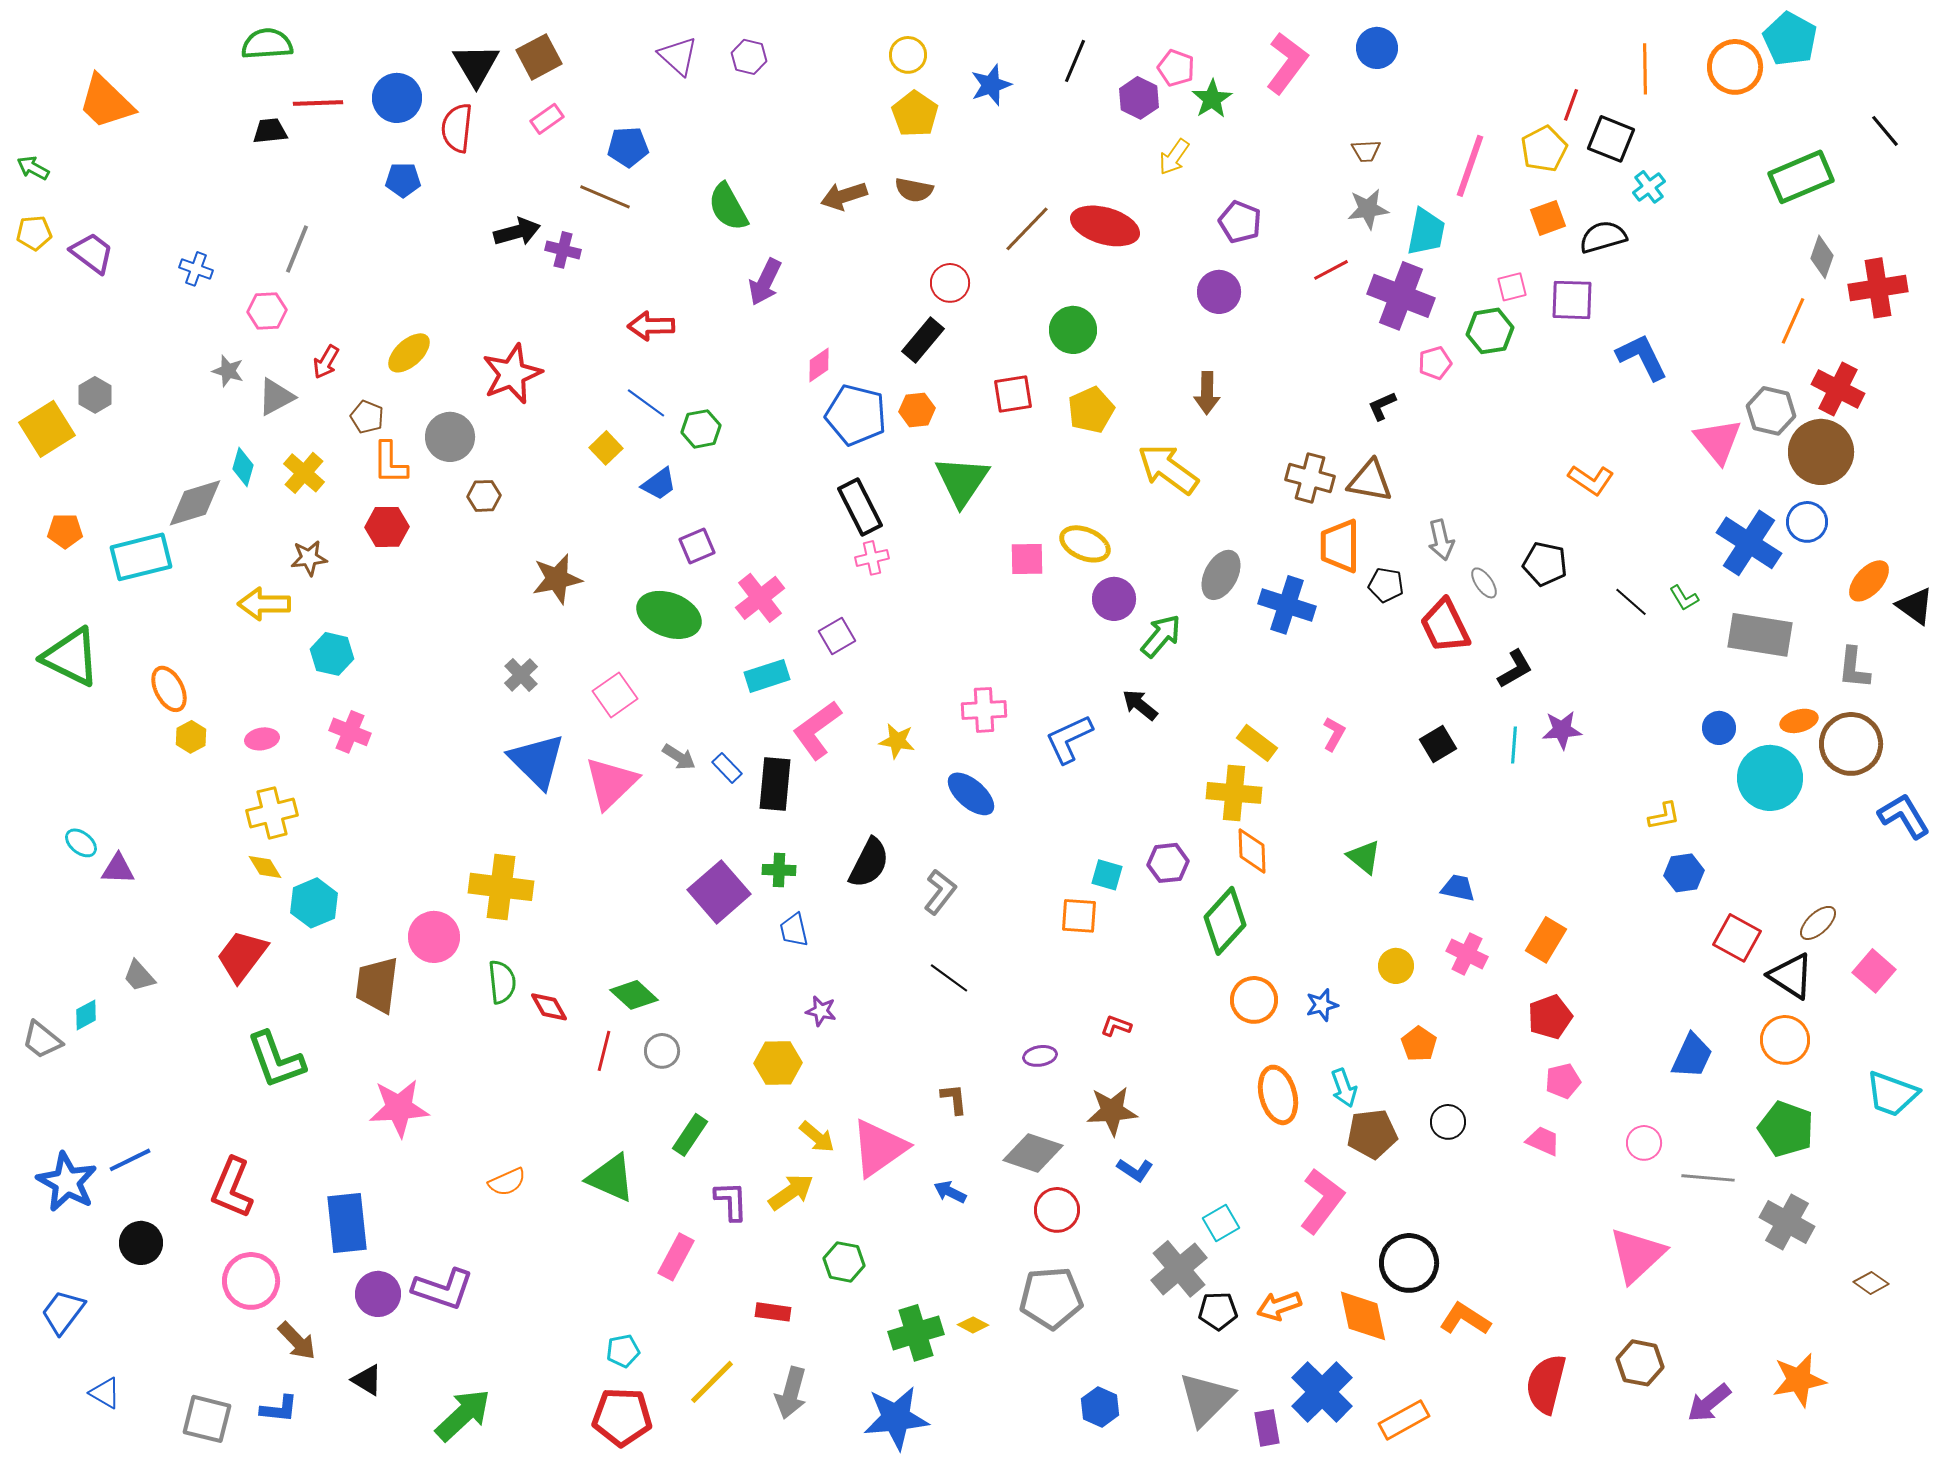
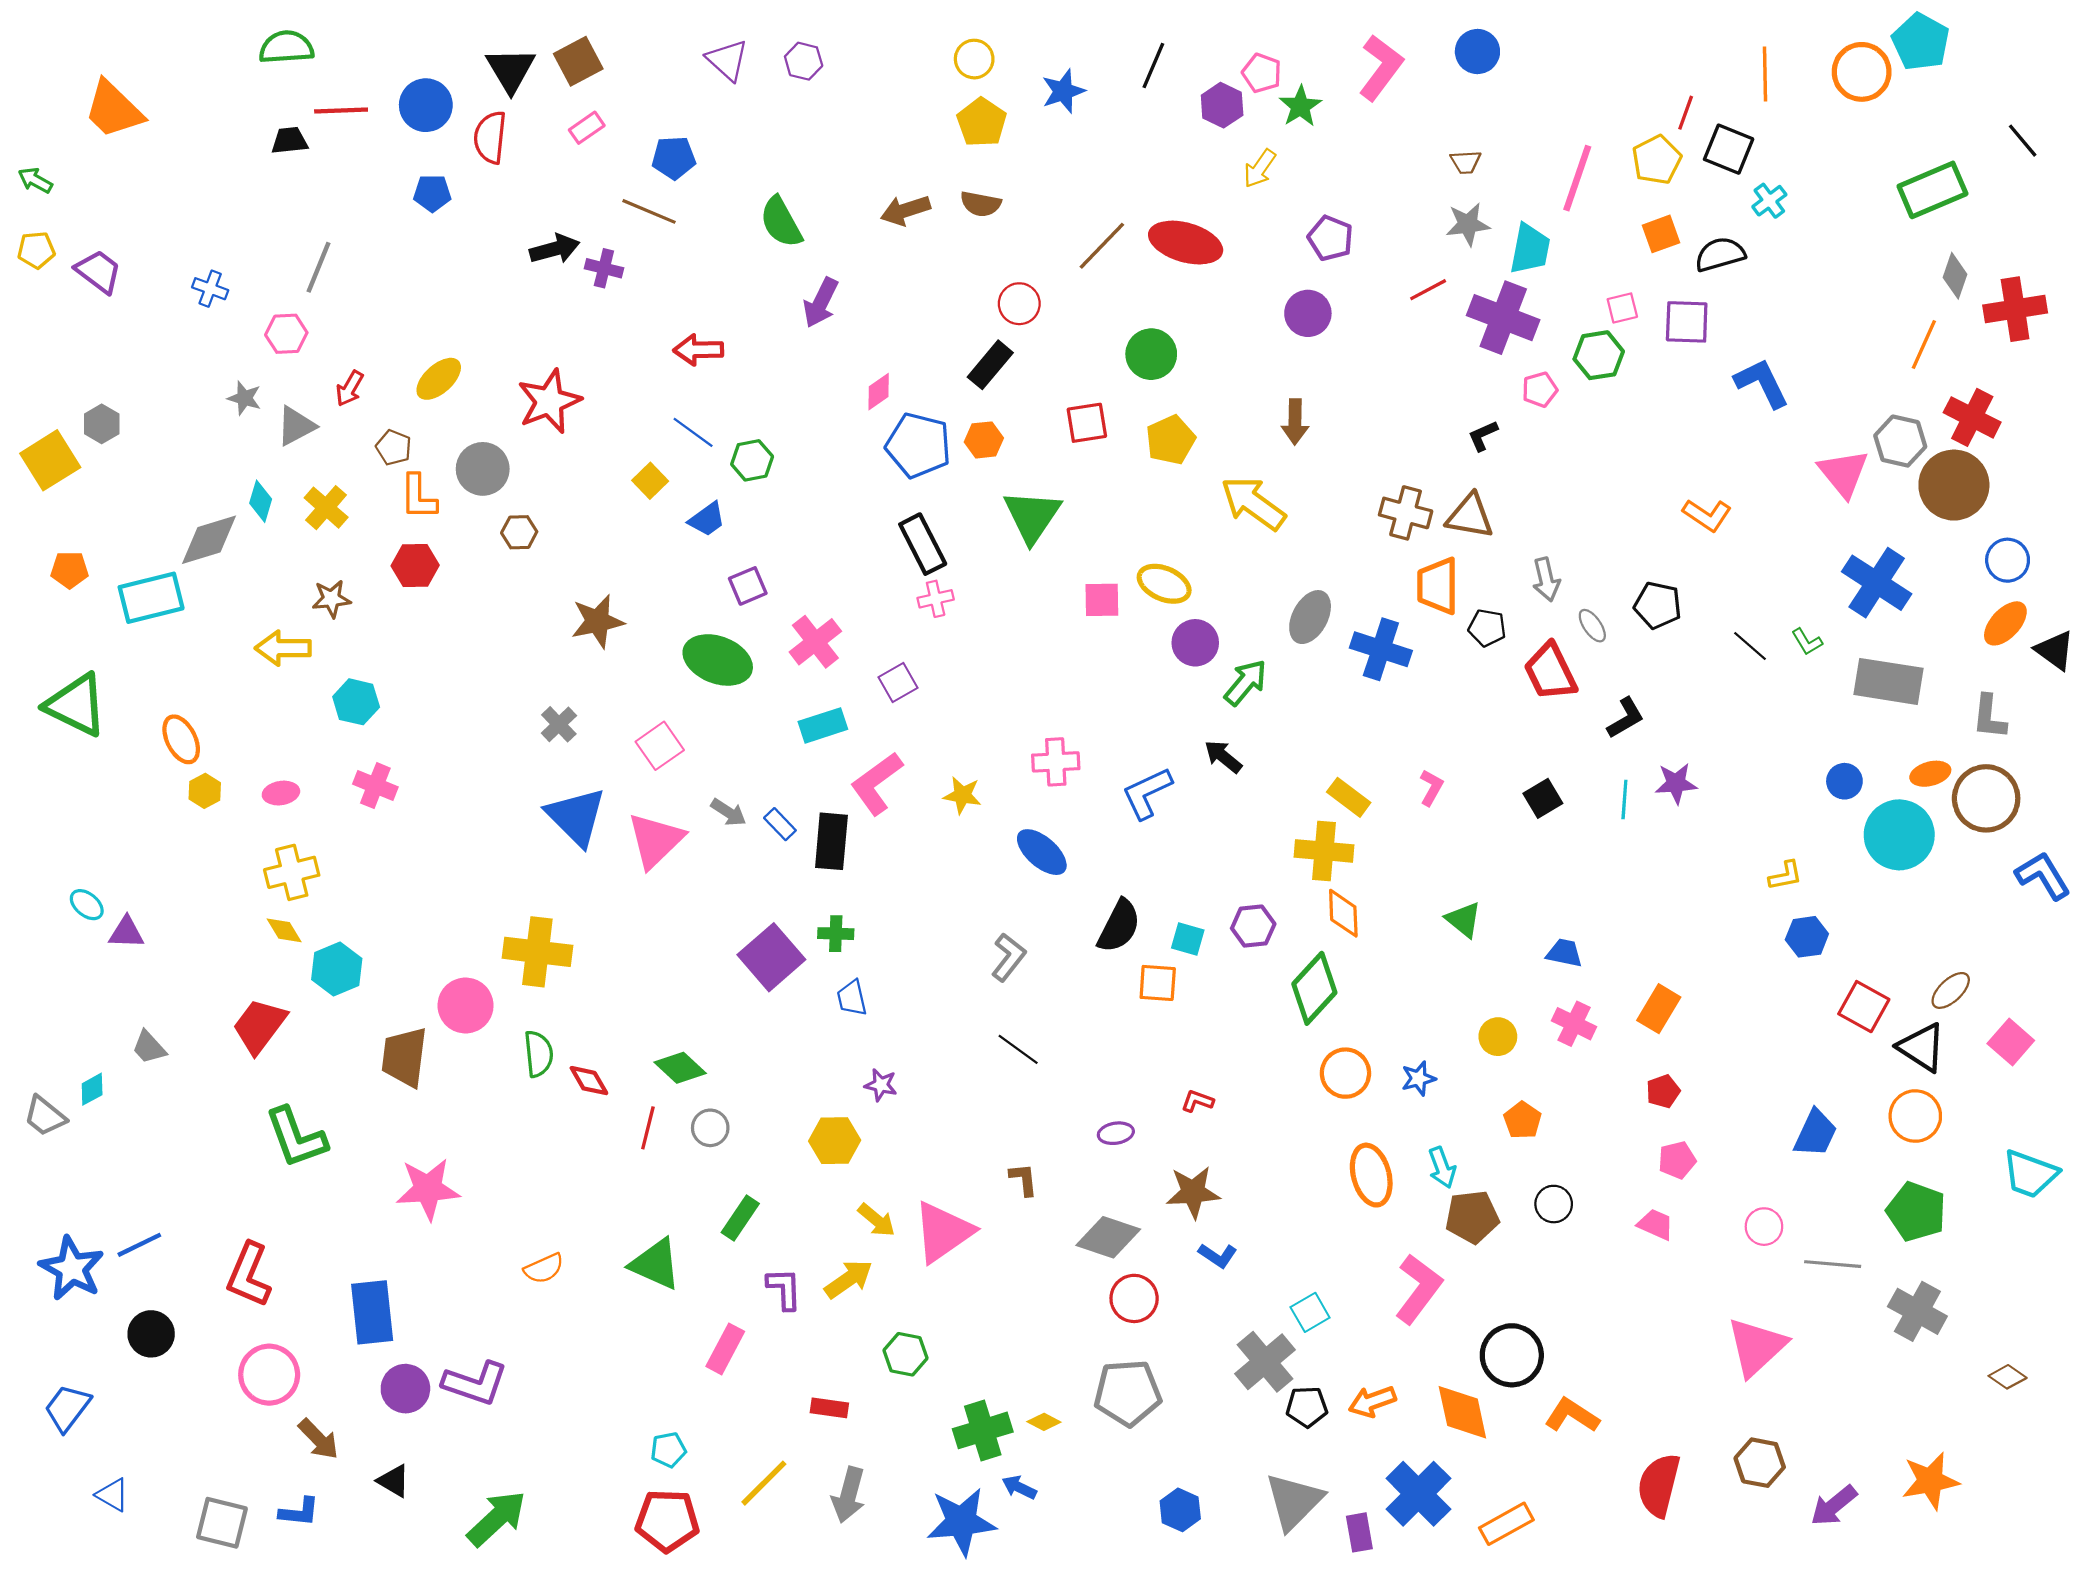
blue circle: (1807, 522) -> (2008, 560), moved
black semicircle: (869, 863) -> (1119, 926), moved
red pentagon: (1550, 1017) -> (1663, 1091), size x0.7
blue arrow: (950, 1192) -> (1019, 1487), moved

